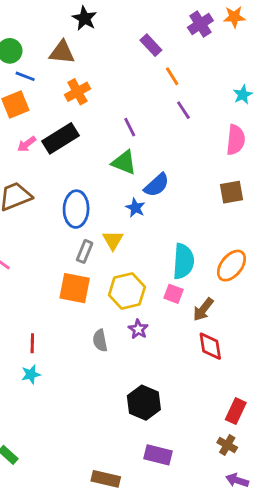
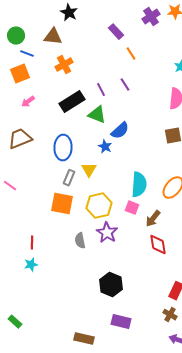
purple line: (183, 110) -> (125, 85), moved
black rectangle: (61, 138) -> (72, 102), moved
purple star: (138, 329) -> (107, 233), size x1.5

